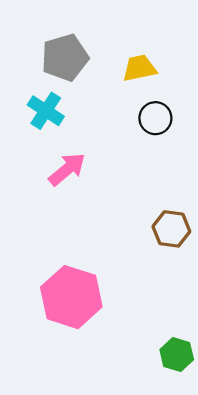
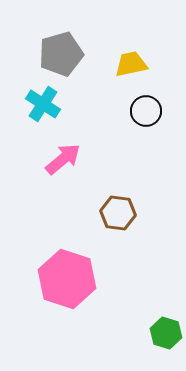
brown hexagon: (171, 229) -> (118, 213), moved

